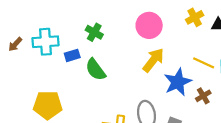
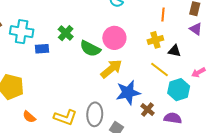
yellow line: (204, 63) -> (160, 70), moved
green semicircle: (96, 70) -> (90, 49), moved, turned -40
brown cross: (203, 96) -> (147, 110), turned -32

